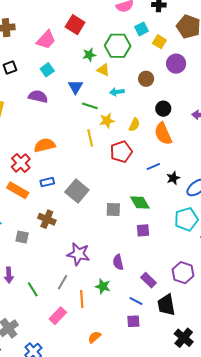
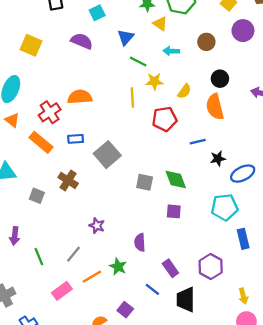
purple star: (78, 254) -> (97, 226), size x0.6
orange line: (82, 299) -> (92, 277), turned 54
purple square: (133, 321) -> (125, 310), moved, turned 32

